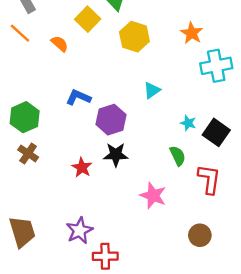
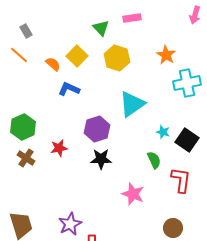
yellow square: (88, 19) -> (77, 56), moved
cyan triangle: (152, 90) -> (132, 104), size x1.8
blue L-shape: (78, 97) -> (69, 89), moved
red star: (82, 167) -> (59, 148), moved, turned 30

